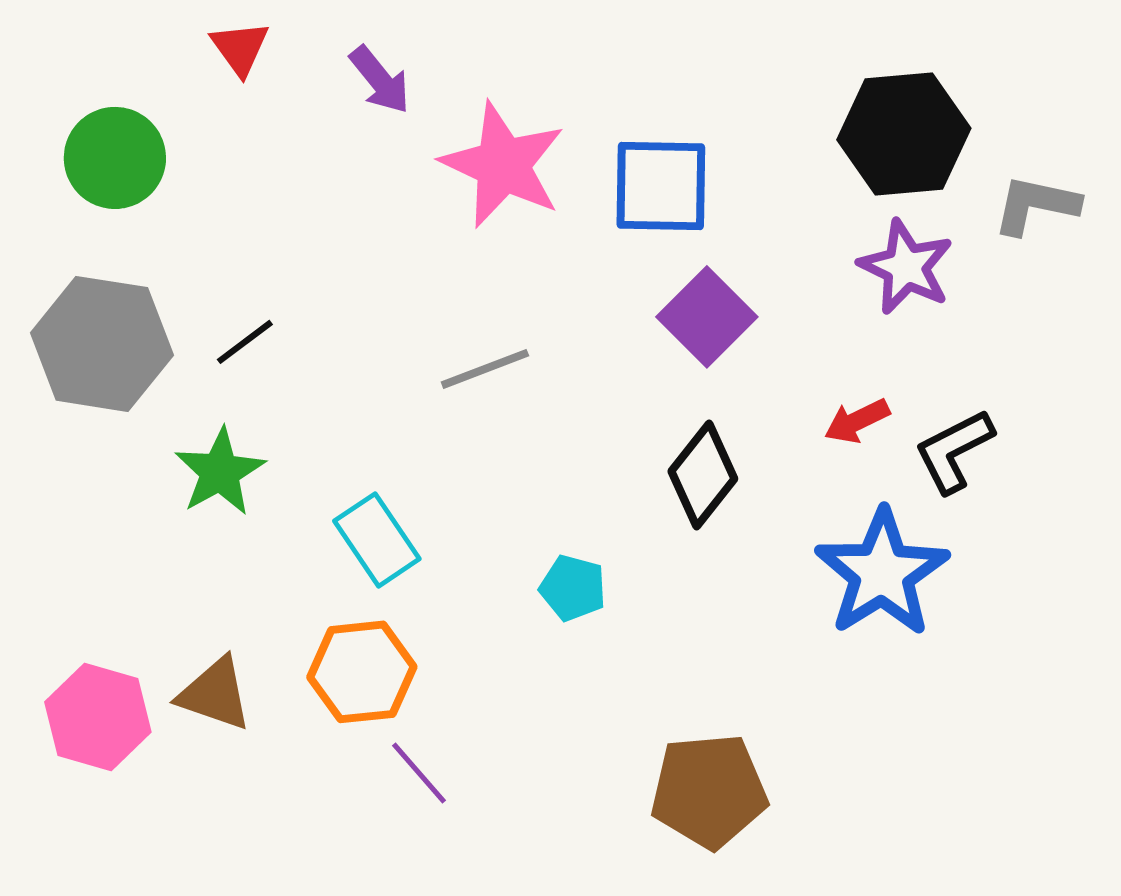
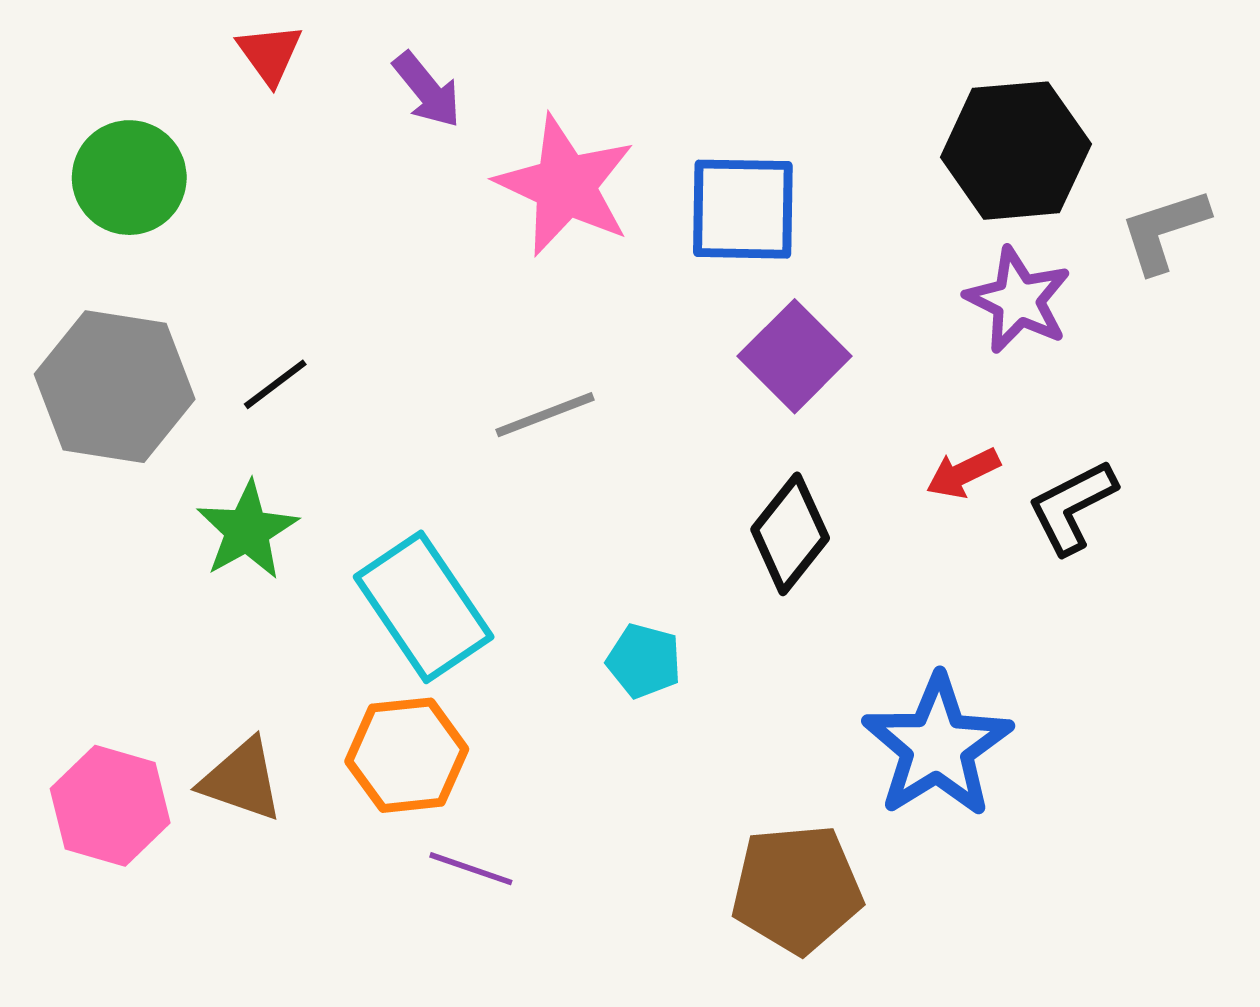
gray L-shape: (1036, 205) -> (1164, 230), turned -30
cyan rectangle: (377, 540) -> (424, 607), size x1.4
blue star: (882, 573) -> (937, 746), moved
purple line: (419, 773) -> (471, 869), turned -30

